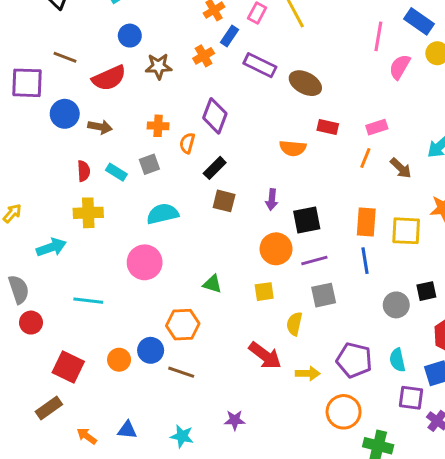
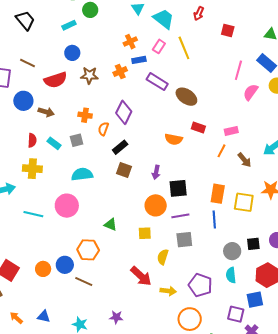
blue rectangle: (230, 36) -> (139, 60), turned 40
cyan line: (88, 301) -> (33, 214), moved
cyan semicircle: (397, 360) -> (231, 275), moved

